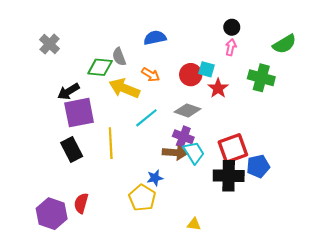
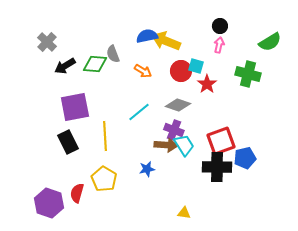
yellow arrow: (124, 88) -> (166, 41), moved
black arrow: (68, 91) -> (65, 66), moved
yellow pentagon: (142, 198) -> (104, 179), moved

